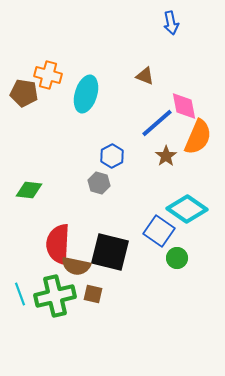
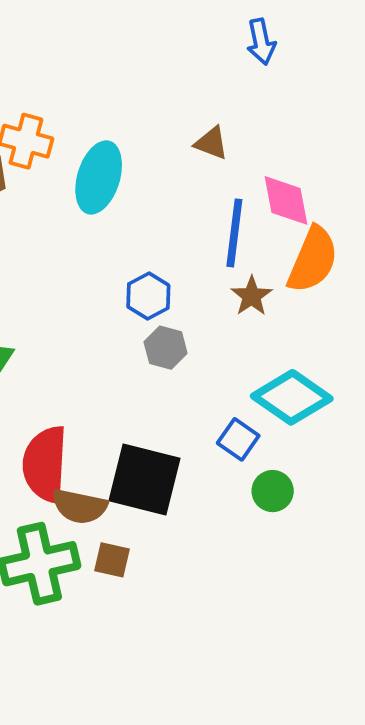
blue line: (157, 123) -> (234, 233), turned -42
gray hexagon: (99, 183) -> (166, 348), moved
blue square: (159, 231) -> (238, 439), size x0.7

